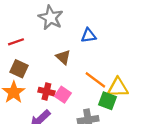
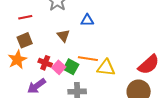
brown square: (19, 69) -> (25, 40), turned 35
orange line: (95, 80) -> (88, 59), turned -36
green square: (108, 101) -> (71, 67), moved

